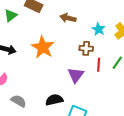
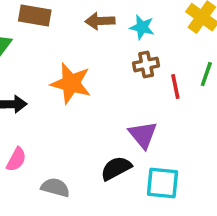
cyan star: (99, 29) -> (142, 27), moved
purple triangle: (76, 75) -> (143, 135), moved

